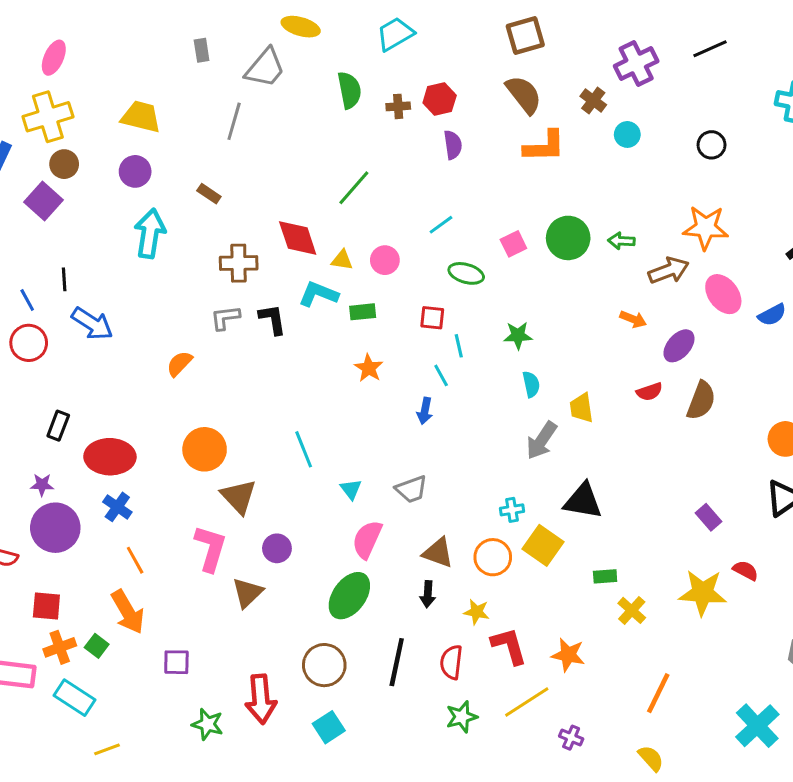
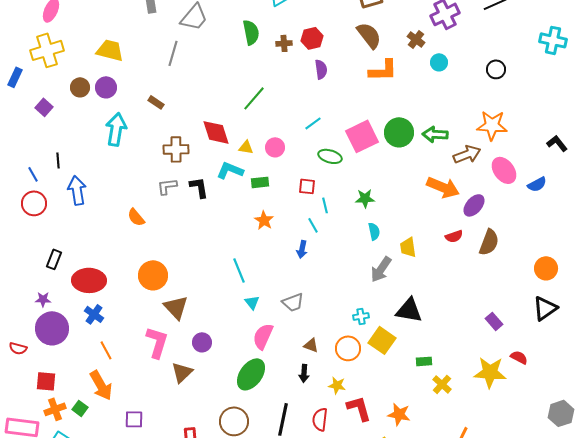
brown circle: (64, 164) -> (80, 87), moved
purple square: (43, 201) -> (44, 107), size x0.7
green arrow: (621, 241) -> (435, 134), size x1.4
pink square: (513, 244) -> (362, 136), size x1.8
orange arrow: (633, 319) -> (443, 187), size x1.8
blue arrow: (92, 324) -> (77, 190), turned -132
orange semicircle: (179, 364) -> (136, 217), turned -84
cyan line: (304, 449) -> (239, 270), moved
brown triangle: (438, 553) -> (311, 345), size x0.7

